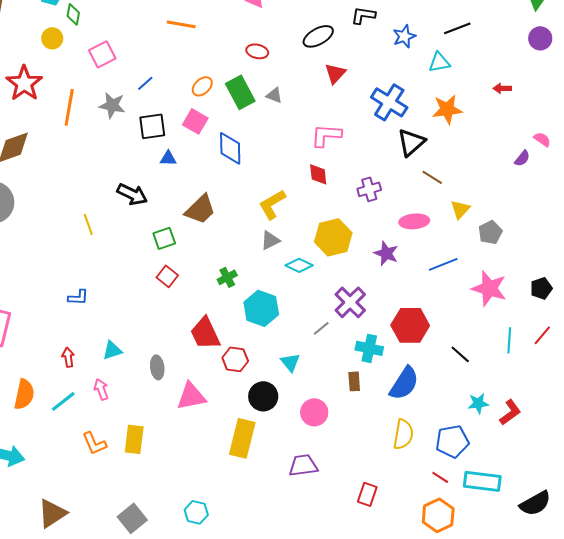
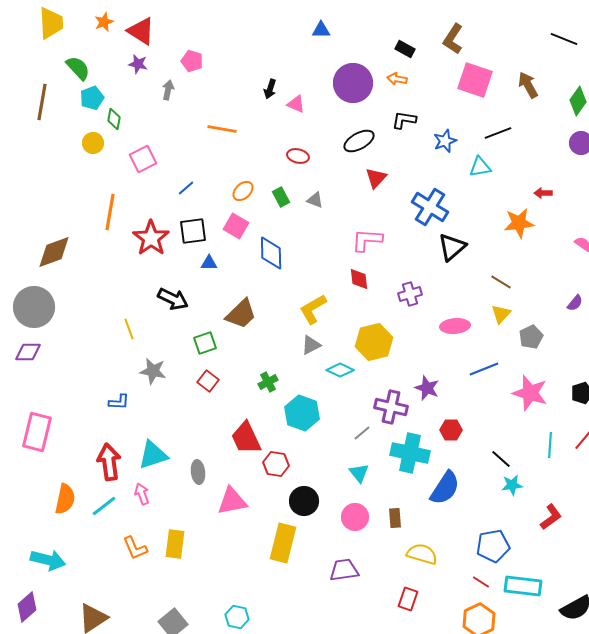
red star: (24, 83) -> (151, 238), moved
green rectangle: (240, 92) -> (281, 197), size x0.6
gray star: (112, 105) -> (153, 371), moved
orange star: (447, 109) -> (519, 223), moved
purple semicircle: (522, 158) -> (575, 303), moved
brown line: (432, 177) -> (501, 282), moved
purple star: (386, 253) -> (427, 388), moved
purple cross: (350, 302) -> (391, 407), turned -32
red hexagon: (410, 325) -> (451, 430), size x0.6
cyan cross: (369, 348) -> (410, 453), size x1.4
cyan triangle: (112, 350) -> (153, 455), size x1.5
red arrow: (68, 357) -> (109, 462), size x1.8
cyan triangle: (290, 362) -> (359, 473), moved
brown rectangle: (354, 381) -> (395, 518), moved
cyan star: (478, 403) -> (512, 485), moved
yellow semicircle: (403, 434) -> (422, 554), moved, turned -84

